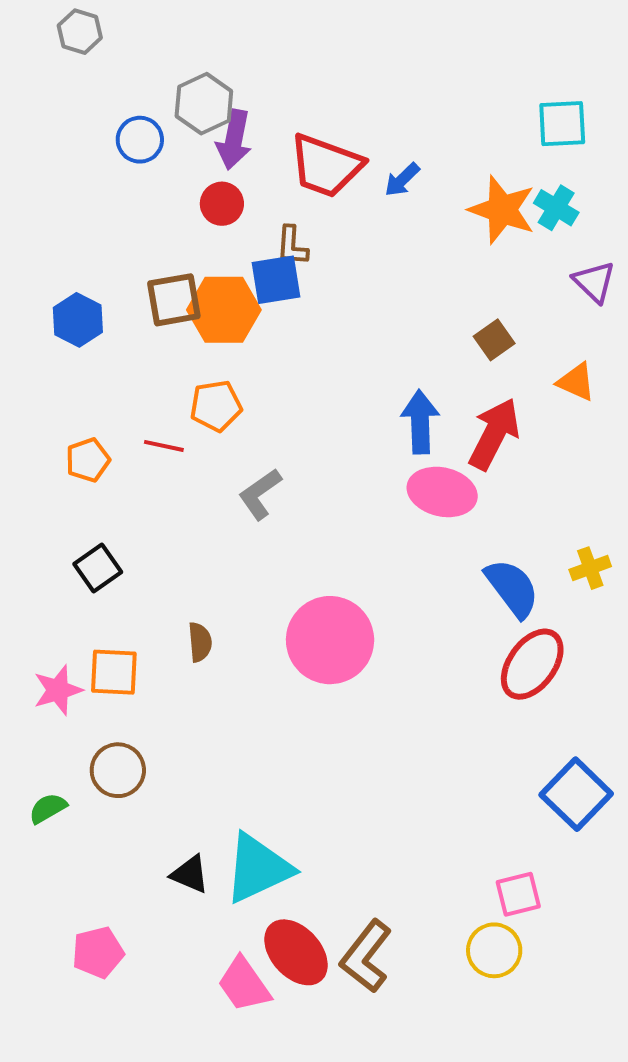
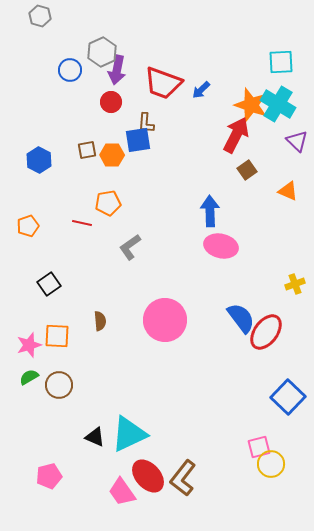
cyan cross: (556, 208) -> (278, 104), size x1.6
brown square: (174, 300) -> (87, 150), size x0.7
orange hexagon: (224, 310) -> (112, 155), size x0.7
red arrow: (494, 434) -> (236, 135), moved
orange pentagon: (88, 460) -> (28, 226), moved
blue semicircle: (512, 588) -> (241, 318), moved
green semicircle: (48, 808) -> (29, 377), moved
yellow circle: (494, 950) -> (271, 464), moved

